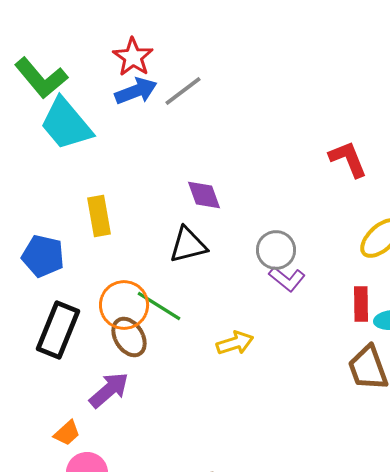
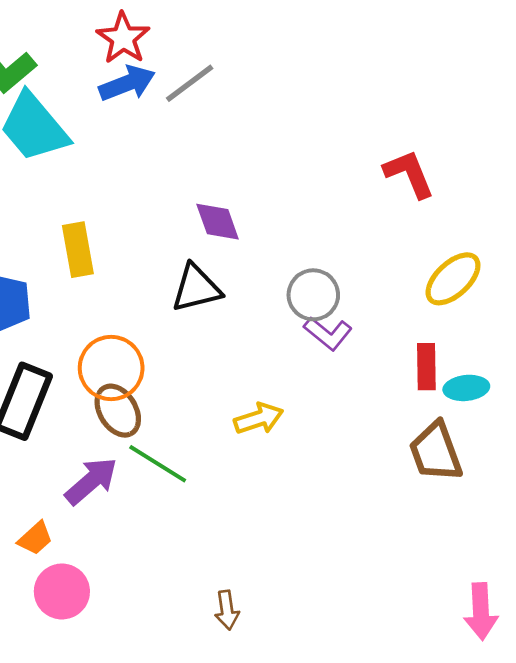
green line: (159, 306) -> (158, 464), moved

